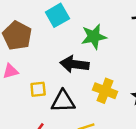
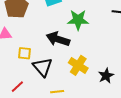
black triangle: (63, 101) -> (43, 67), turned 40

